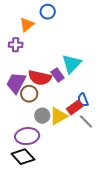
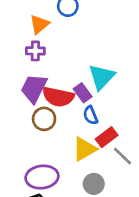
purple cross: (16, 45) -> (35, 51), moved
purple trapezoid: (16, 83) -> (34, 88), moved
blue semicircle: (83, 100) -> (91, 115), moved
gray circle: (42, 116) -> (94, 184), moved

